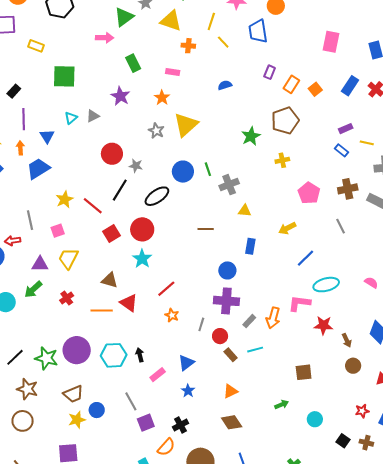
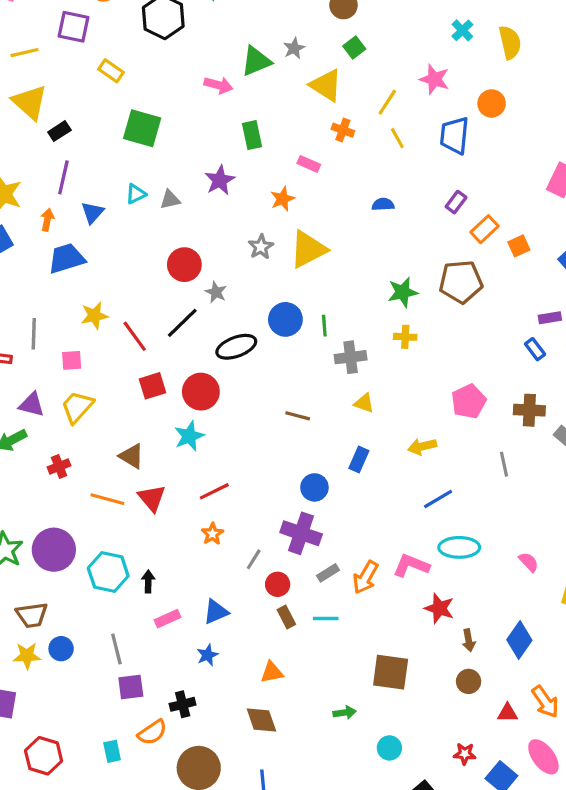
yellow cross: (282, 160) -> (405, 337), moved
brown square: (304, 372) -> (391, 672), size x1.4

